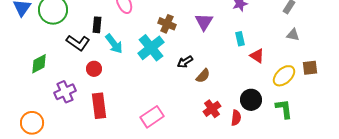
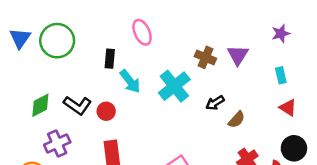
brown cross: (167, 24) -> (205, 57), moved
black L-shape: (78, 43) -> (77, 105), moved
red triangle: (257, 56) -> (288, 108), moved
purple cross: (65, 92) -> (57, 144), moved

